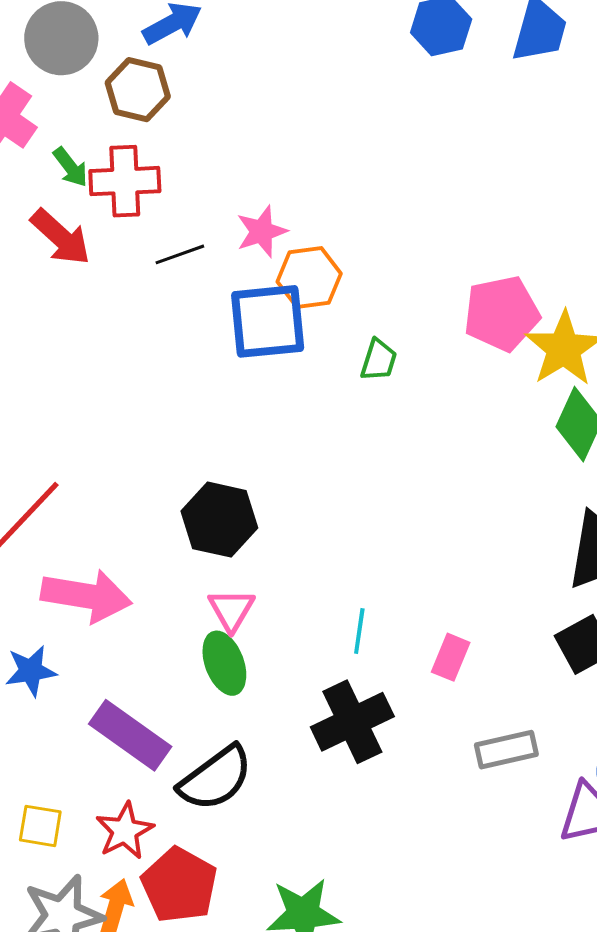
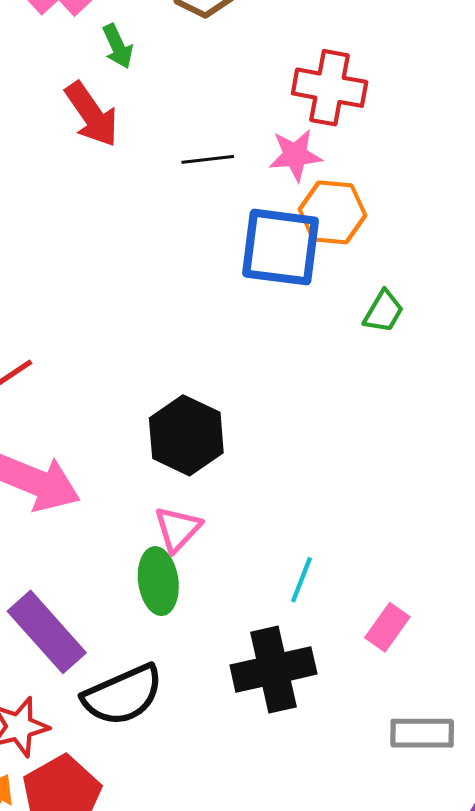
red cross: (125, 181) -> (330, 88), moved

